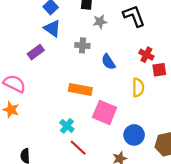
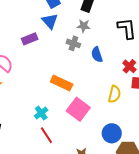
gray star: (100, 22) -> (84, 26), moved
blue semicircle: (108, 62) -> (97, 55), moved
blue circle: (134, 135) -> (112, 133), moved

